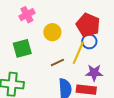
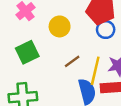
yellow line: (78, 53) -> (95, 71), moved

